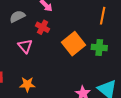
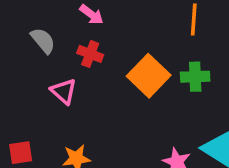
gray semicircle: (17, 16) -> (43, 40), turned 84

